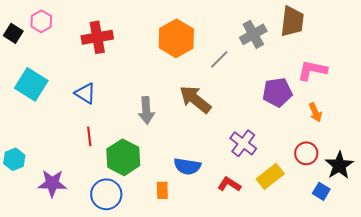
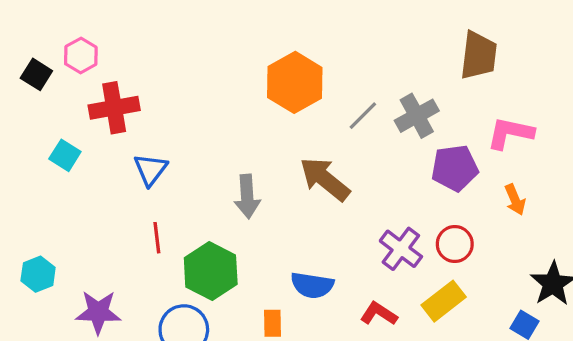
gray cross: (253, 34) -> (417, 116), moved
red cross: (97, 37) -> (114, 108), moved
cyan square: (31, 84) -> (65, 155), size x0.6
blue triangle: (85, 93) -> (151, 170), turned 35
red circle: (306, 153) -> (455, 244), moved

